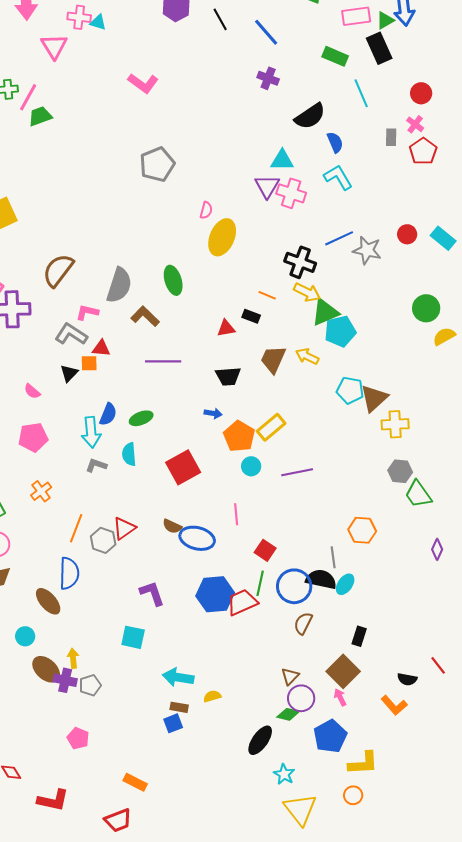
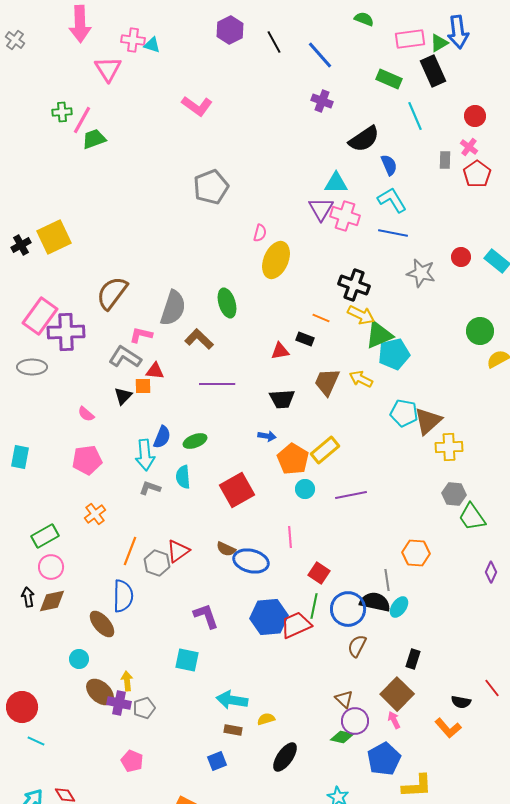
blue line: (339, 238) -> (393, 233), moved, turned 36
brown triangle: (290, 676) -> (344, 699), turned -30
blue square: (173, 723) -> (217, 761), moved
black ellipse: (260, 740) -> (285, 757), moved

